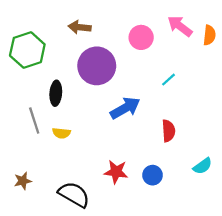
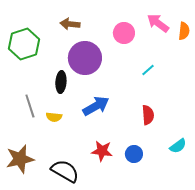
black ellipse: (56, 93) -> (61, 82), moved
blue arrow: (125, 108) -> (96, 106), moved
brown star: (23, 181) -> (20, 159), size x1.8

